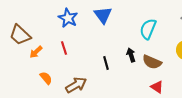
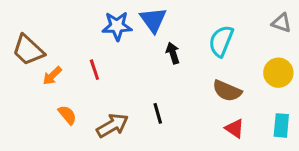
blue star: (68, 18) -> (117, 26), moved, turned -30
black arrow: (131, 55) -> (173, 53), moved
black line: (106, 63) -> (158, 113), moved

